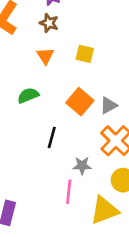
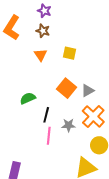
green semicircle: (28, 95) -> (28, 98), moved
gray star: (82, 166) -> (69, 125), moved
pink line: (69, 192) -> (49, 136), moved

